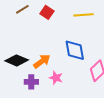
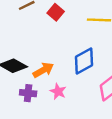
blue diamond: (75, 50) -> (84, 61), turned 65

